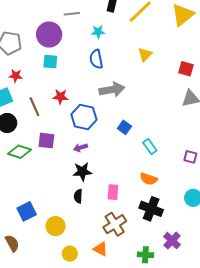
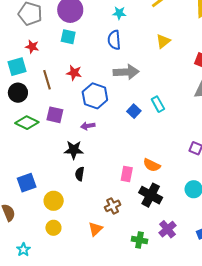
cyan rectangle: (150, 147) -> (158, 104), moved
black star: (82, 172) -> (74, 150), moved
pink rectangle: (113, 192) -> (127, 174), moved
brown cross: (115, 224) -> (113, 206), size x0.7
orange triangle: (100, 249) -> (95, 229), turned 42
yellow circle: (70, 254) -> (53, 228), moved

